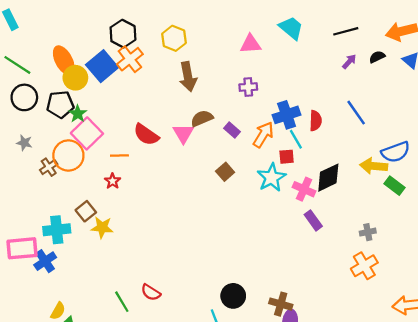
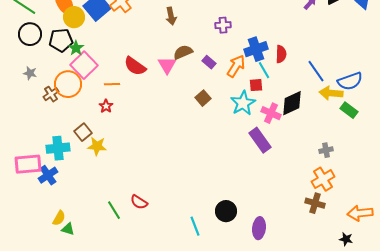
brown arrow: (188, 77) -> (171, 16), size x0.7
blue line: (356, 113) -> (316, 71), moved
purple rectangle: (313, 220) -> (260, 140), moved, size x1.4
black circle: (233, 296) -> (226, 211), moved
brown cross: (281, 304) -> (315, 203), moved

